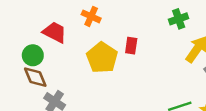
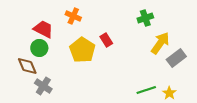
red rectangle: (131, 46) -> (106, 40), turned -40
green circle: (33, 55) -> (39, 48), moved

